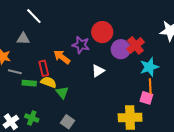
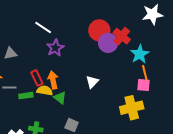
white line: (34, 16) -> (43, 28), moved
red circle: (102, 32) -> (99, 30), moved
purple star: (81, 45) -> (55, 48), moved, turned -30
orange arrow: (62, 57) -> (53, 80), moved, turned 54
white triangle: (98, 71) -> (92, 82), moved

